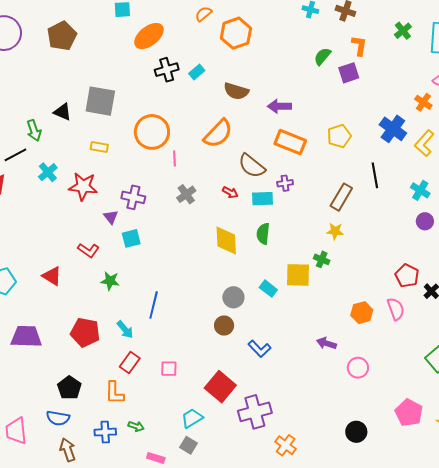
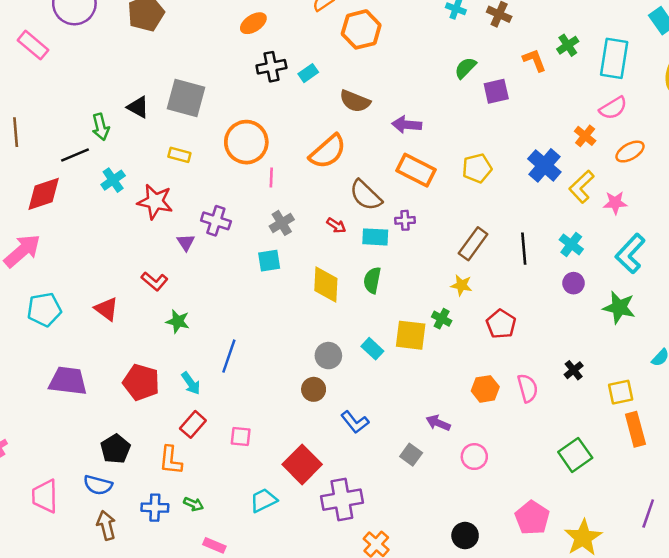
orange ellipse: (149, 36) -> (253, 23), size x0.7
orange L-shape: (359, 46) -> (534, 60), moved, turned -35
black line: (375, 175) -> (524, 249), moved
cyan square: (131, 238) -> (269, 261), moved
red pentagon: (407, 276) -> (501, 324), moved
gray square: (189, 445) -> (411, 455), moved

